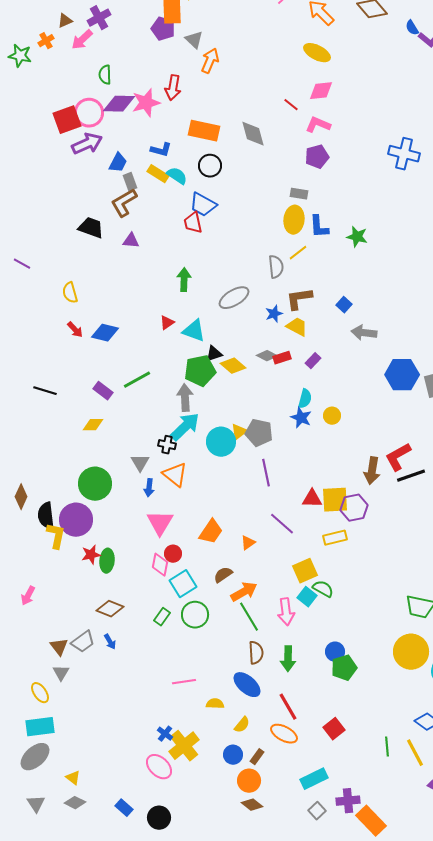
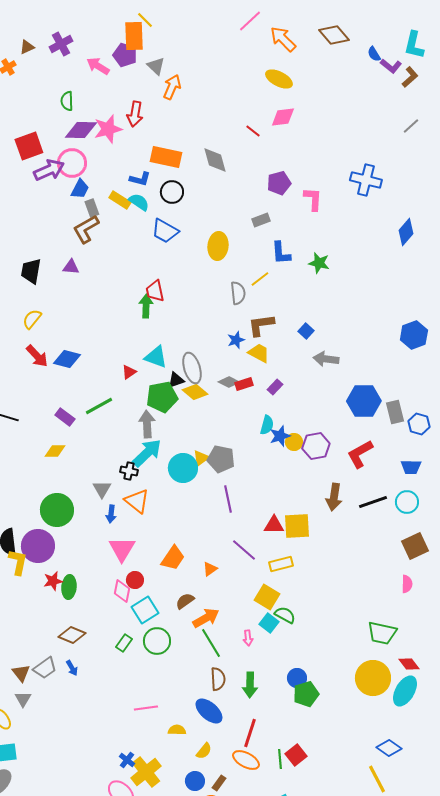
pink arrow: (82, 40) -> (98, 66), moved, turned 75
pink circle: (89, 113) -> (72, 163), moved
pink L-shape: (318, 125) -> (313, 199), moved, turned 70
blue L-shape: (161, 150) -> (140, 179), moved
gray rectangle: (299, 194) -> (261, 220), turned -30
yellow ellipse: (294, 220) -> (218, 246), moved
red trapezoid: (193, 223) -> (155, 291), moved
black trapezoid: (91, 228) -> (31, 271), moved, turned -100
purple triangle: (131, 241) -> (71, 267), moved
yellow semicircle: (70, 293) -> (32, 319), turned 55
gray ellipse: (234, 298) -> (192, 368), moved, turned -76
red triangle: (167, 323) -> (129, 372), moved
red arrow: (75, 330) -> (37, 356), size x1.4
blue star: (301, 418) -> (280, 436), moved, turned 30
red L-shape: (398, 457) -> (360, 454), moved
purple hexagon: (354, 508) -> (316, 446), moved
yellow rectangle: (335, 538) -> (281, 564), moved
yellow square: (305, 571) -> (267, 597), turned -35
pink arrow: (286, 612) -> (248, 638), size x0.6
red line: (288, 707) -> (250, 733), turned 48
green line: (387, 747) -> (280, 759), moved

